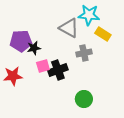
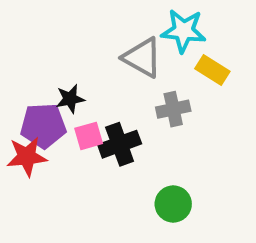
purple pentagon: (21, 41) -> (43, 126), moved

